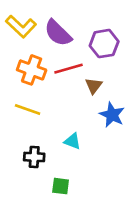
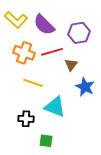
yellow line: (28, 109) -> (33, 83), moved
cyan triangle: (72, 141) -> (55, 107), size x1.6

